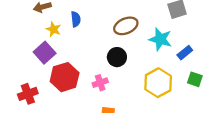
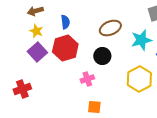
yellow star: (53, 29) -> (36, 31), moved
cyan star: (160, 39) -> (141, 40), turned -30
red hexagon: (65, 77) -> (65, 48), moved

